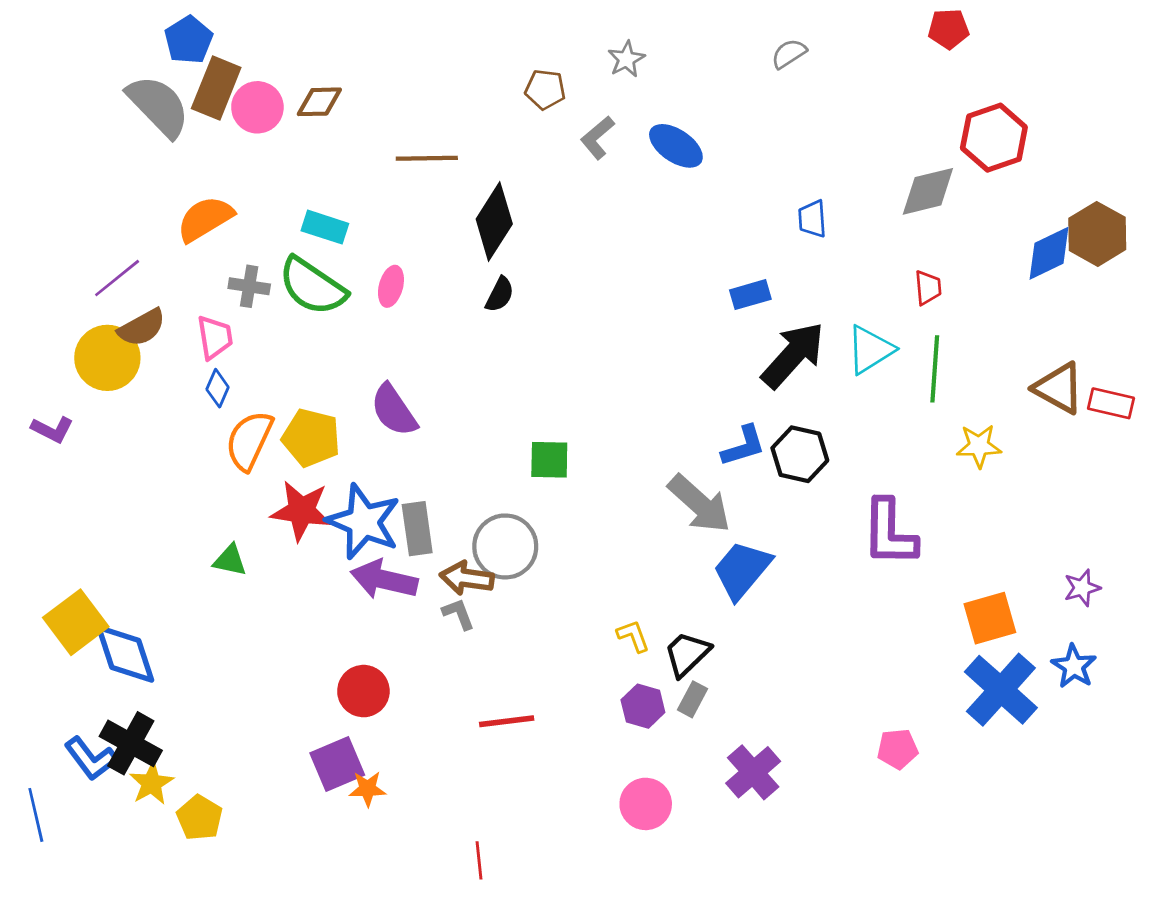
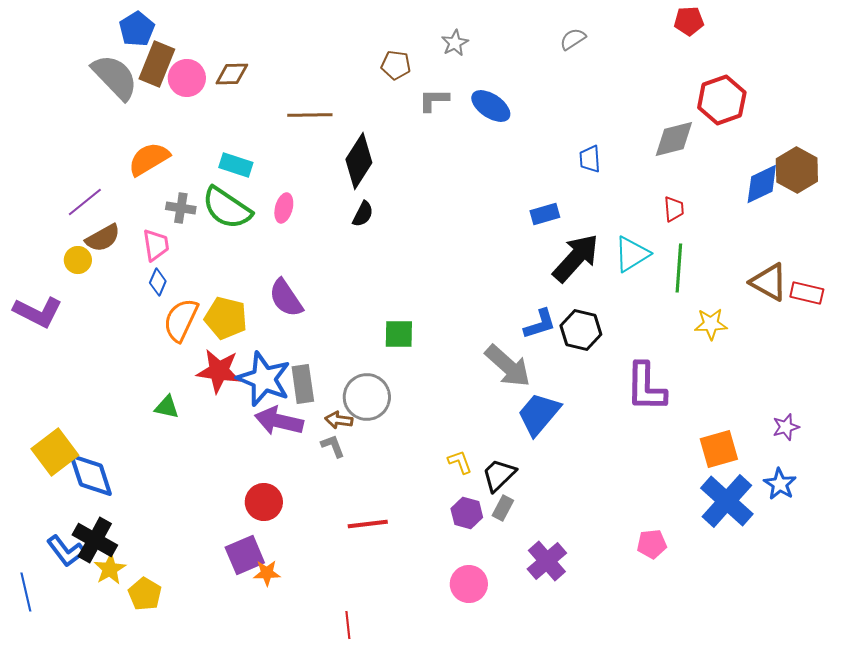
gray L-shape: (597, 138) -> (434, 100), turned 40
yellow circle: (107, 358) -> (78, 260), size x0.6
purple L-shape: (52, 429) -> (38, 312), size x1.6
brown arrow: (467, 578) -> (339, 420), size x0.7

